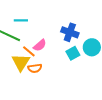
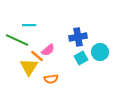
blue cross: (70, 32) -> (78, 37), turned -30
orange semicircle: (35, 68) -> (51, 79), moved

